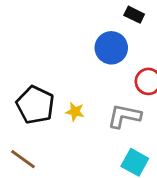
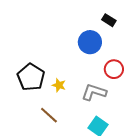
brown line: (23, 159) -> (49, 115), moved

